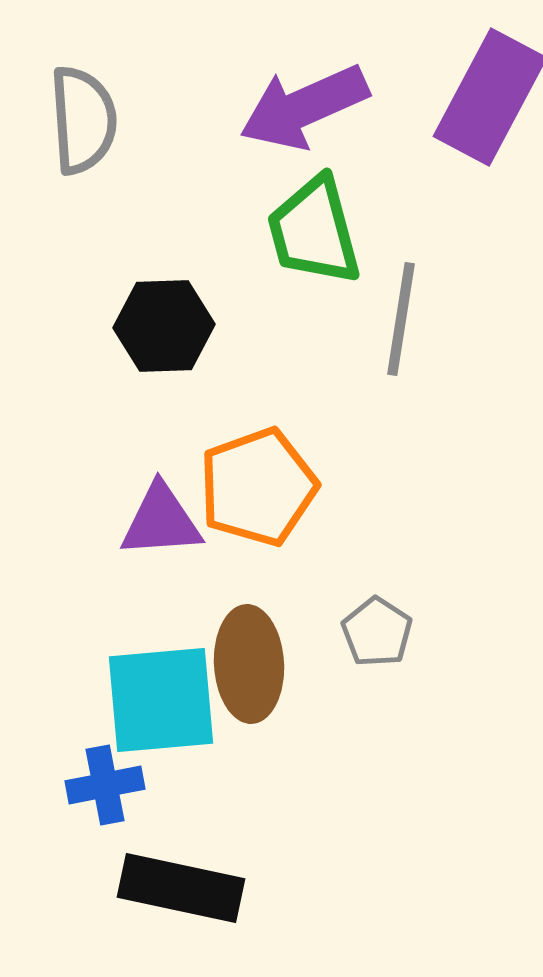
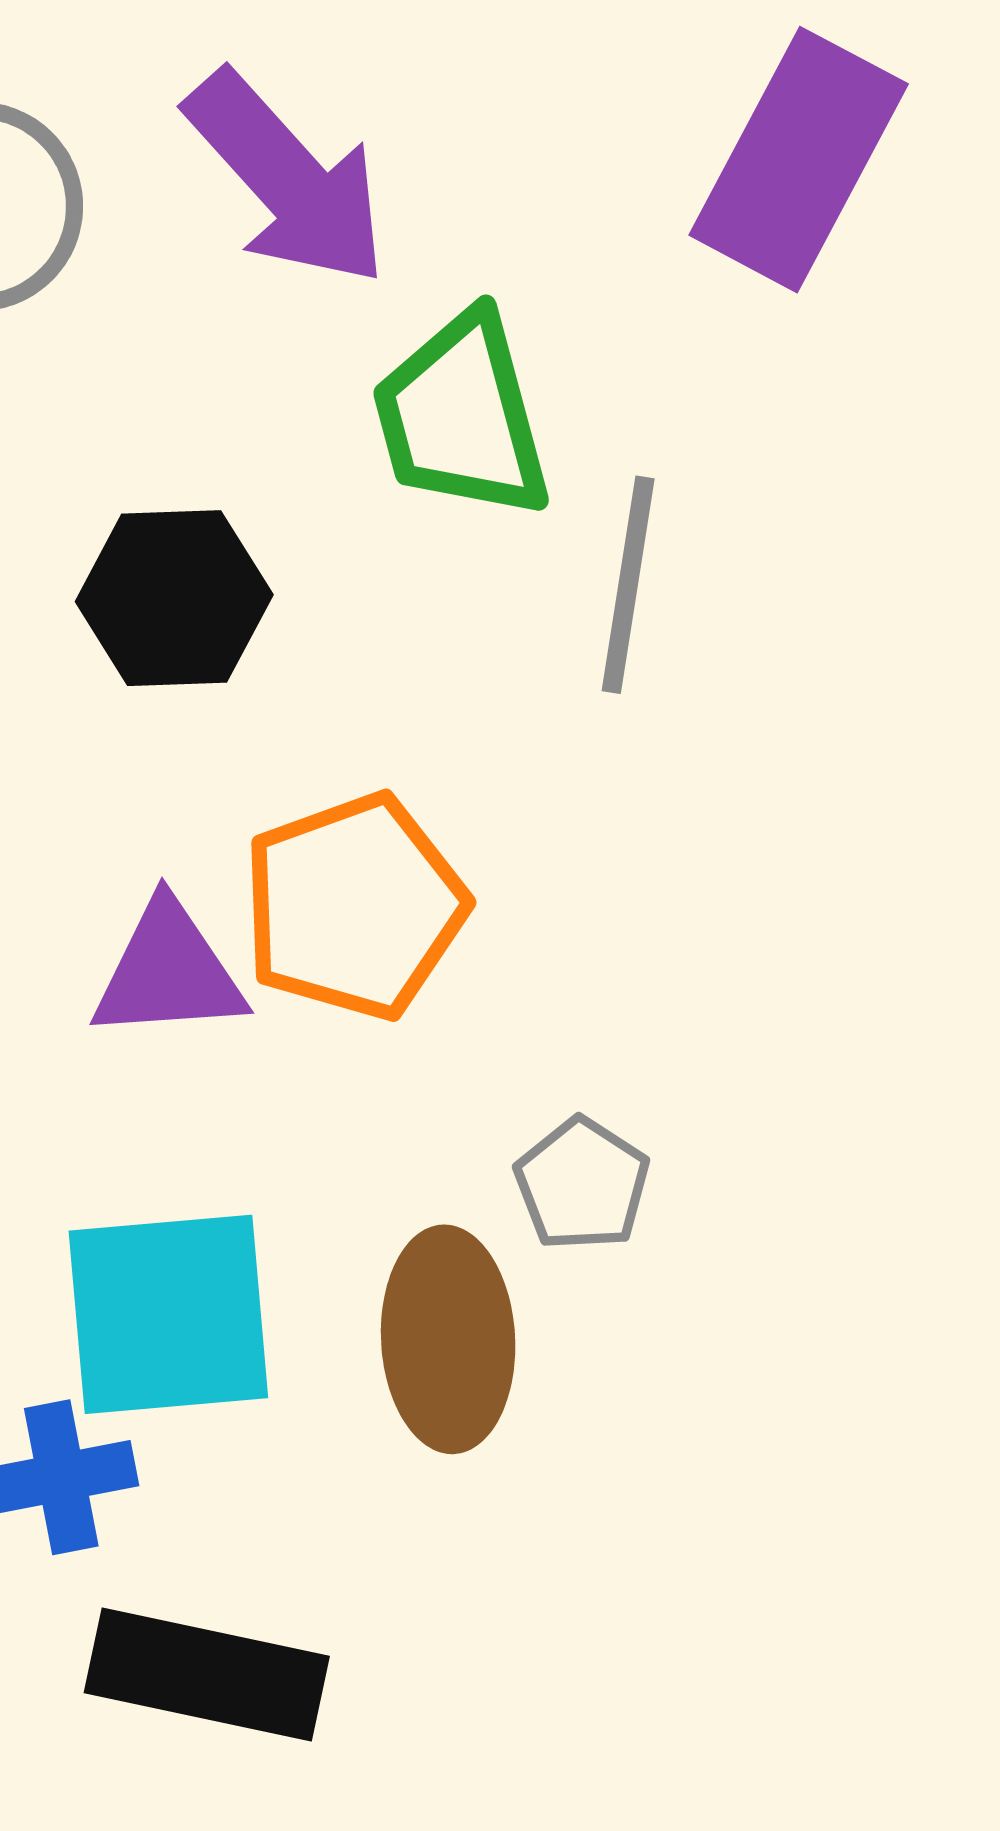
purple arrow: (304, 107) -> (287, 179), moved, turned -108
brown ellipse: (249, 664) -> (448, 1339), moved

